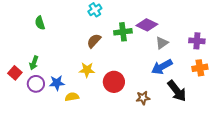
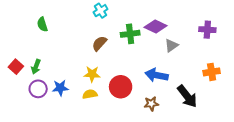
purple cross: (197, 41) -> (207, 30), moved
blue arrow: (162, 67) -> (157, 75), moved, turned 40
red square: (15, 73) -> (16, 67), moved
yellow semicircle: (72, 97) -> (90, 94), moved

